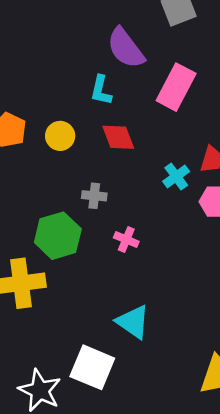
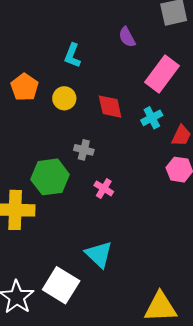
purple semicircle: (126, 48) -> (127, 37), size x0.6
cyan L-shape: (101, 90) -> (72, 56), moved
cyan cross: (176, 176) -> (152, 118), moved

